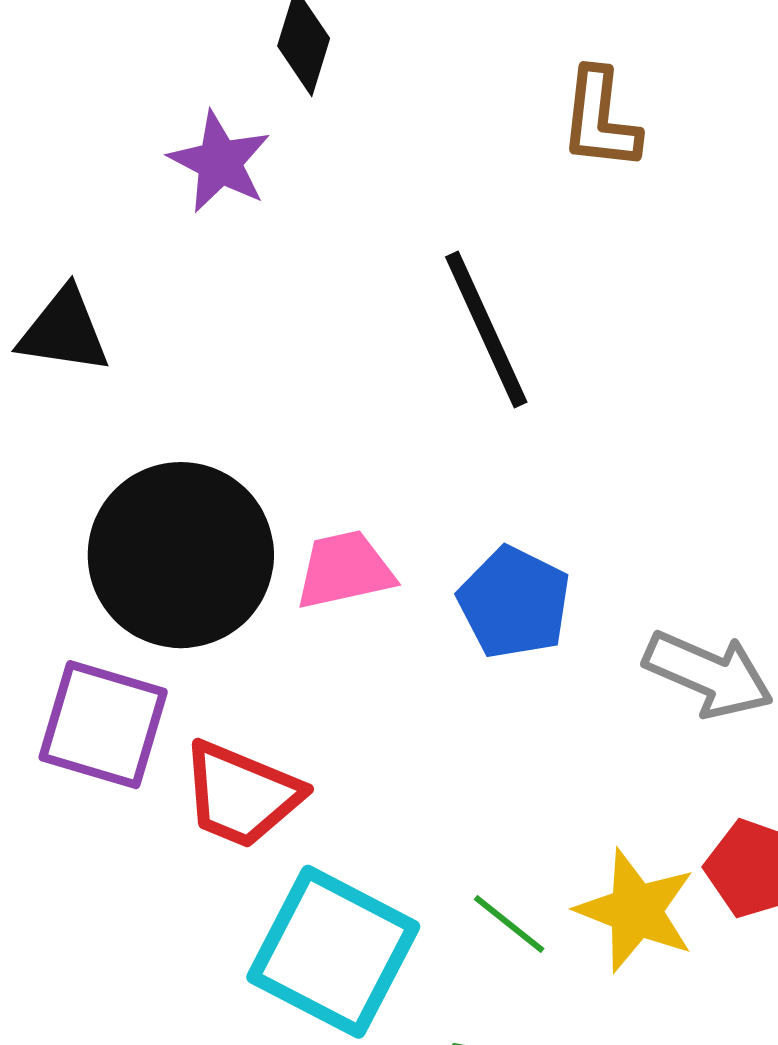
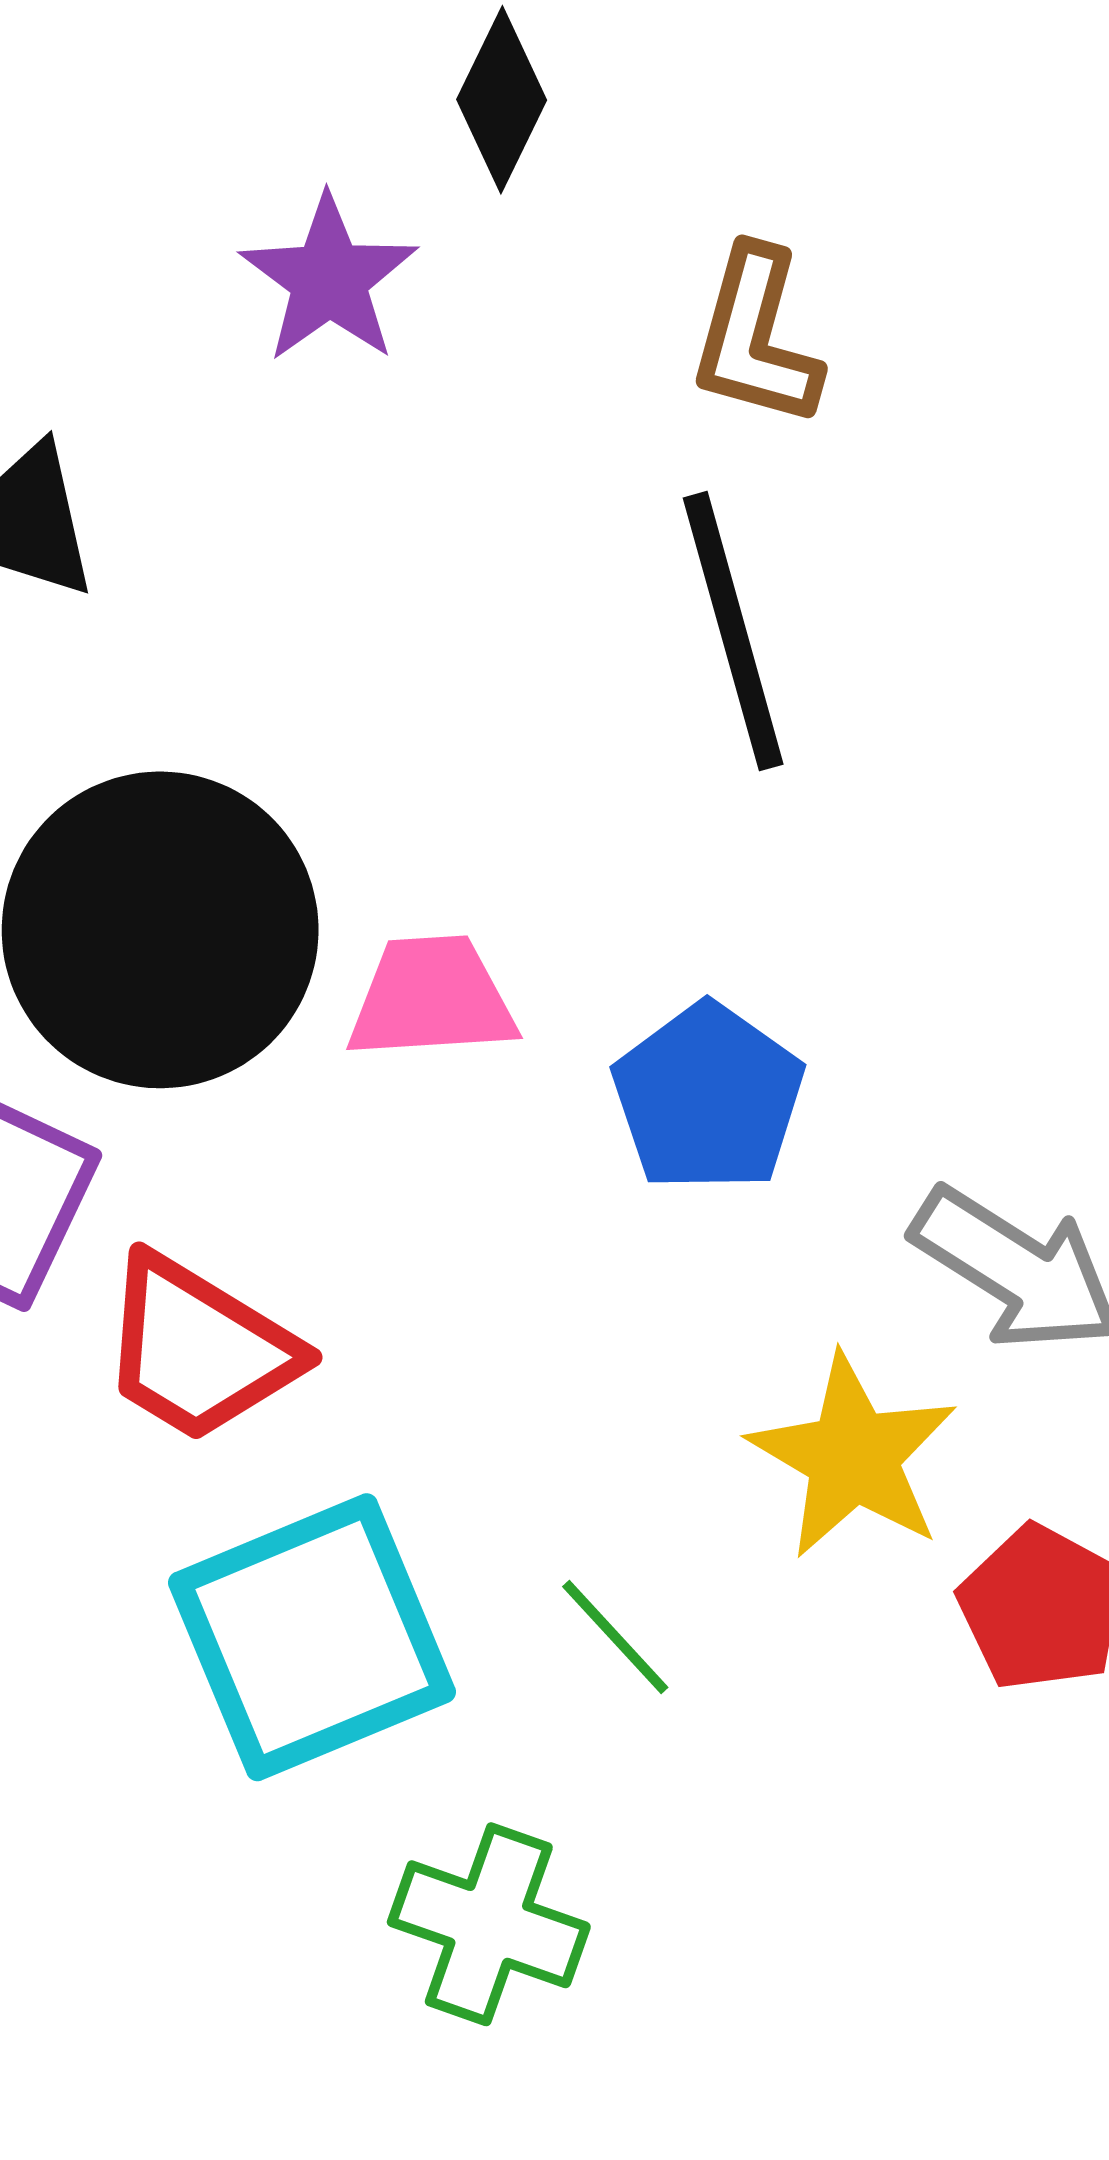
brown L-shape: (600, 119) -> (756, 337), moved
yellow star: (636, 911) -> (853, 1456), moved
cyan square: (333, 952) -> (312, 1637), turned 31

